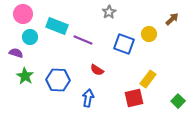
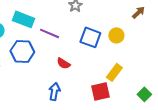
yellow circle: (149, 34) -> (116, 35), moved
blue hexagon: (58, 80) -> (22, 51), moved

